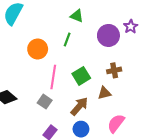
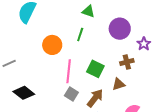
purple star: (131, 27) -> (144, 44), moved
green square: (81, 76) -> (95, 69), turned -30
gray square: (45, 102) -> (71, 94), moved

